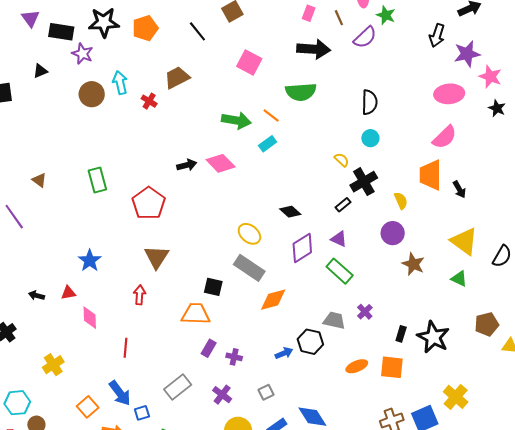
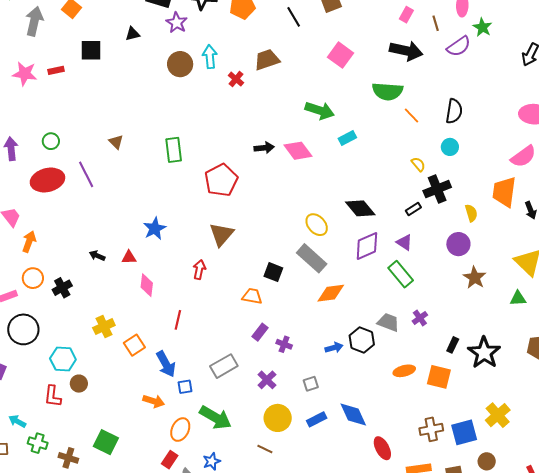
orange line: (271, 116) -> (411, 115), moved
black diamond: (290, 212) -> (360, 208), size x1.4
green triangle: (459, 279) -> (518, 298), turned -36
orange trapezoid: (196, 314) -> (252, 296), size x0.7
orange square: (88, 407) -> (134, 345), moved

